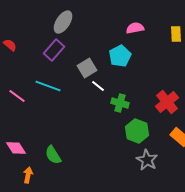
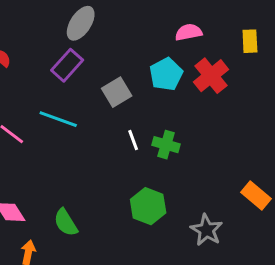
white line: (98, 86) -> (133, 140), moved, turned 32
red cross: (167, 102) -> (211, 76), moved
green hexagon: (137, 131) -> (148, 206), moved

